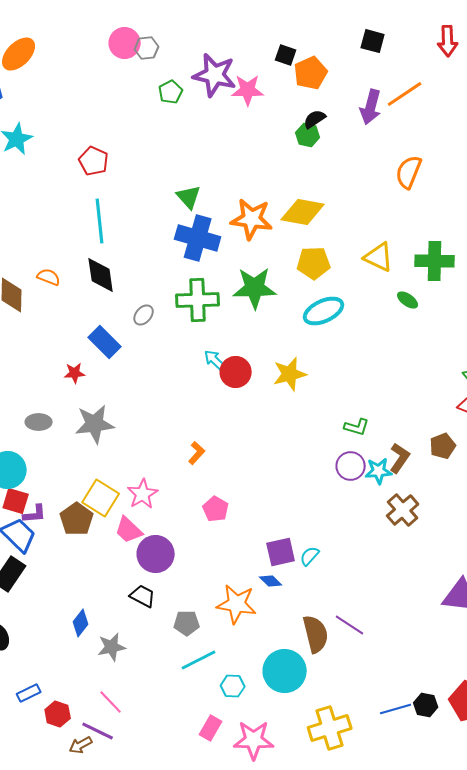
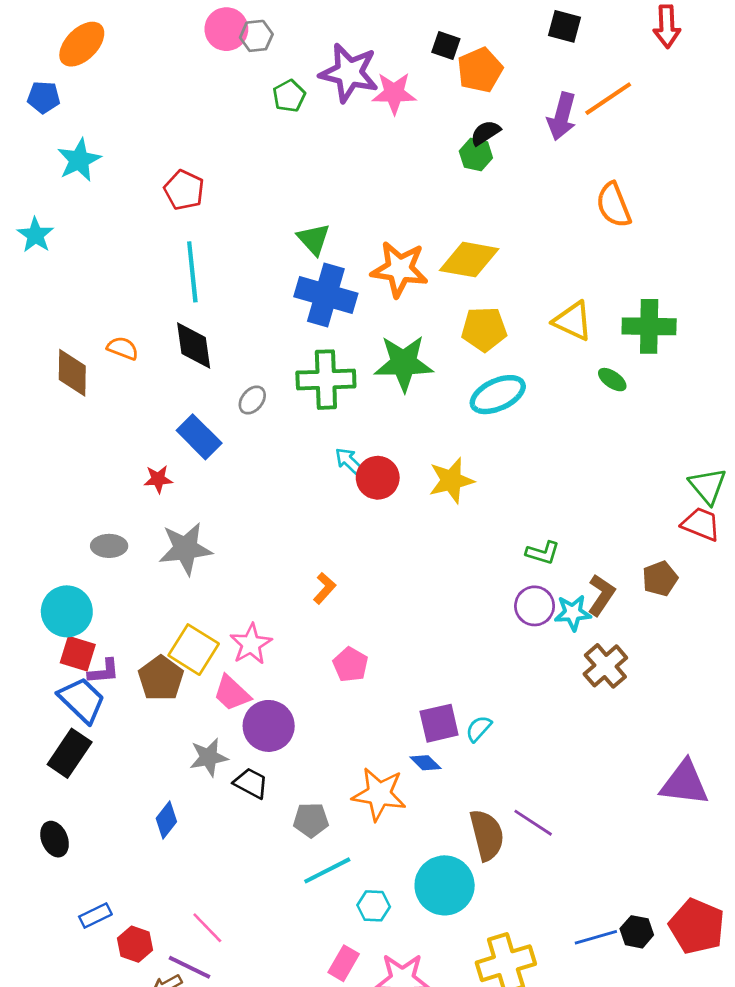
orange semicircle: (409, 172) -> (614, 205), turned -44
gray star: (112, 647) -> (209, 757), moved

